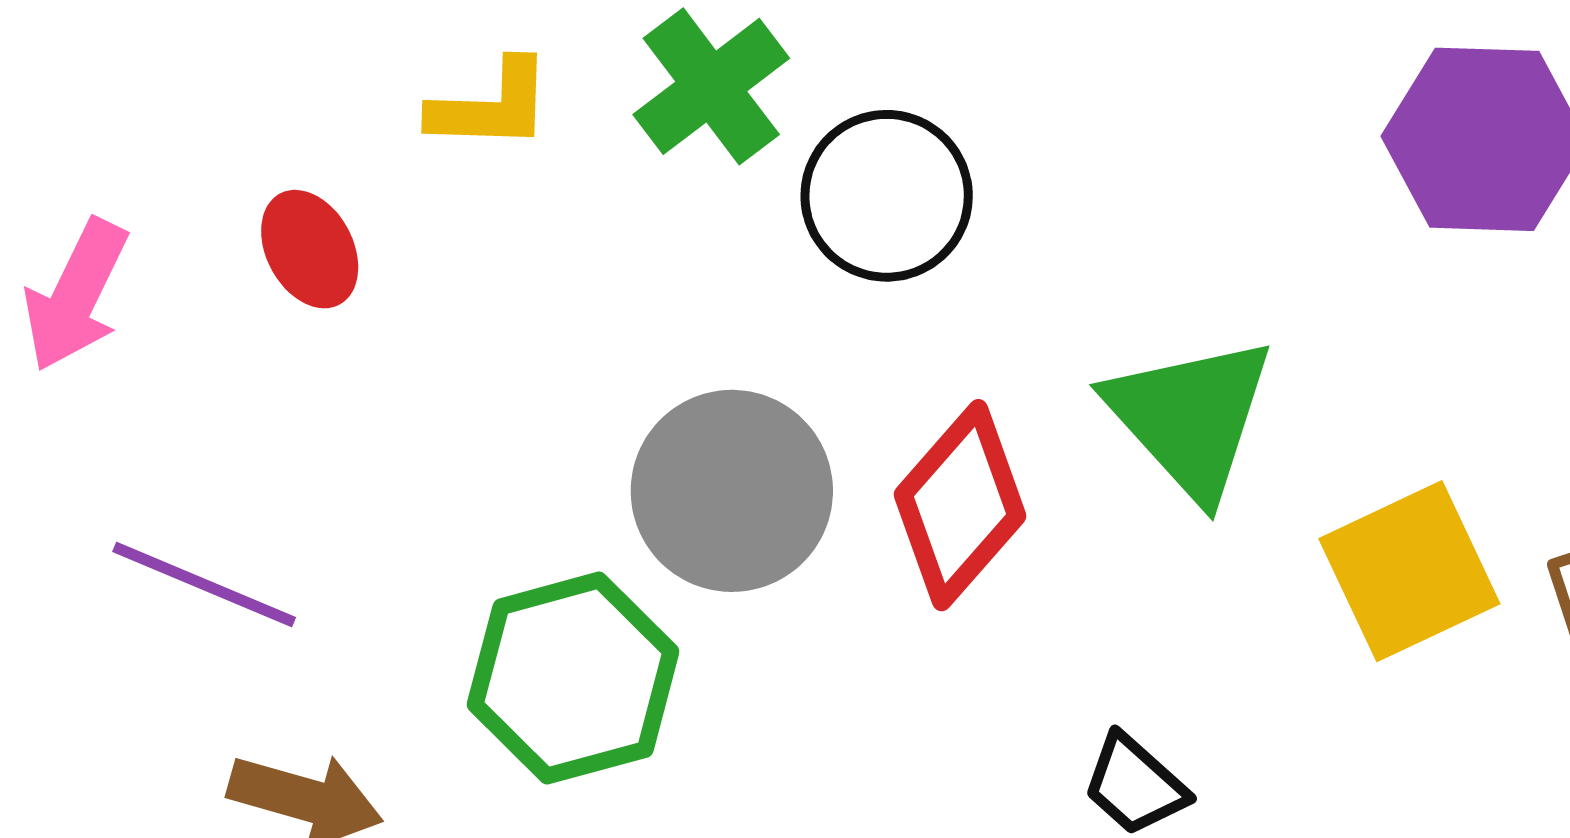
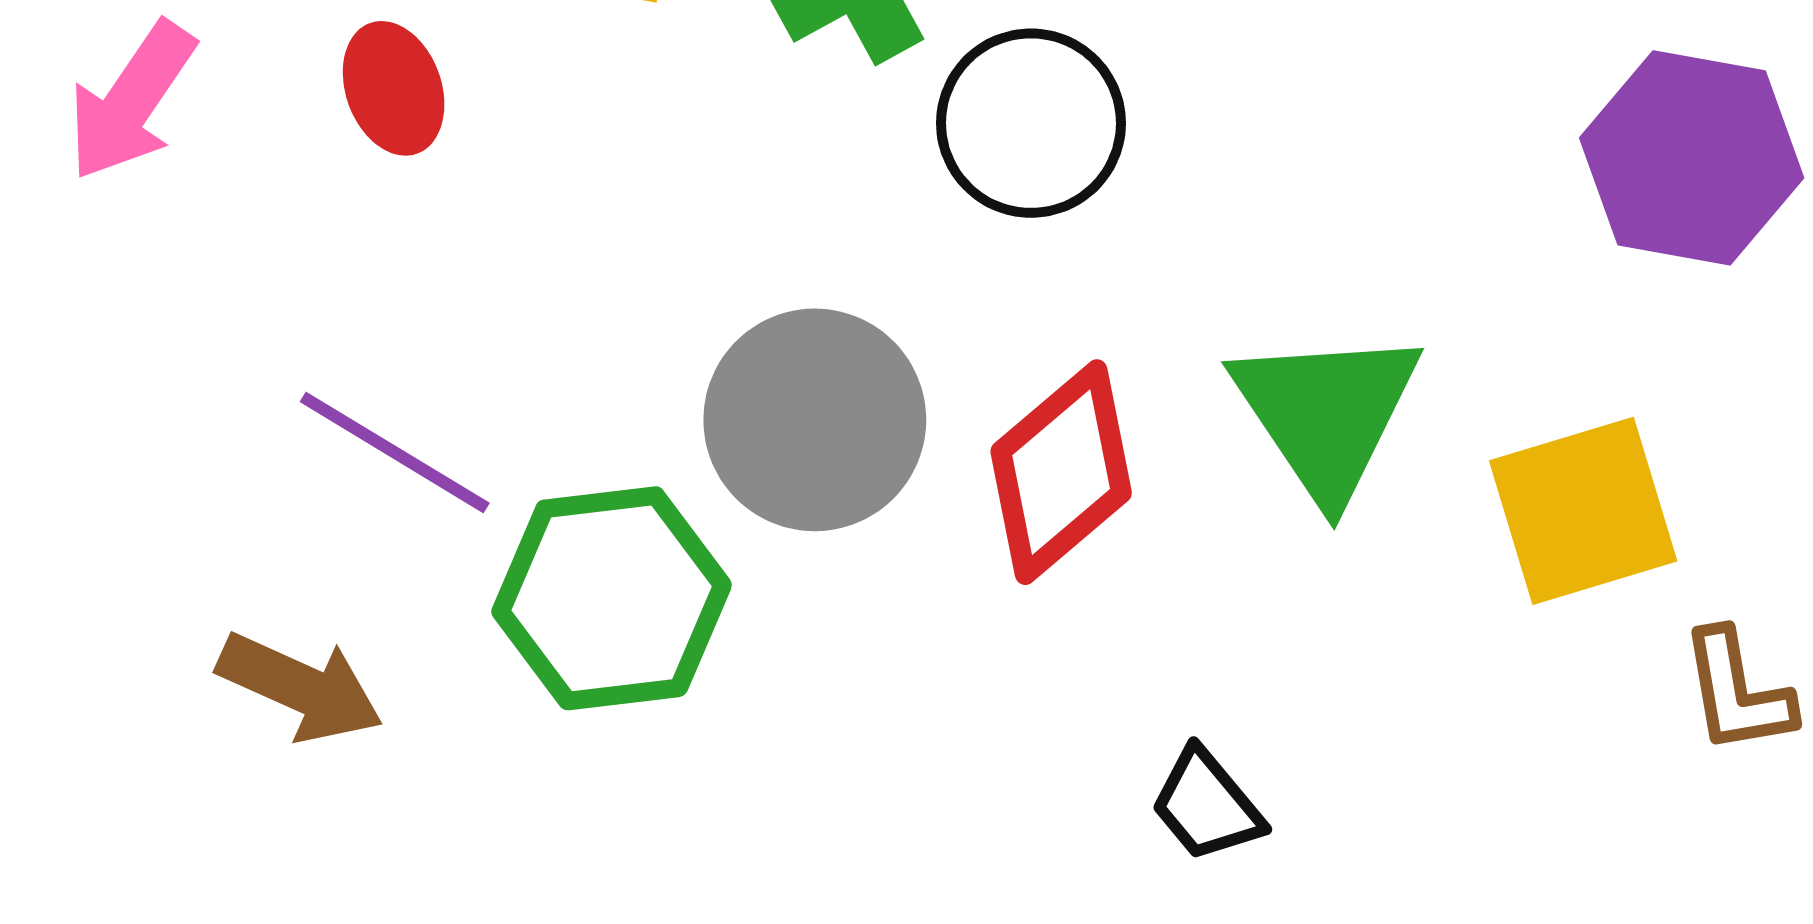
yellow square: (1409, 571) -> (1583, 511), moved
purple line: (204, 585) -> (395, 452), moved

